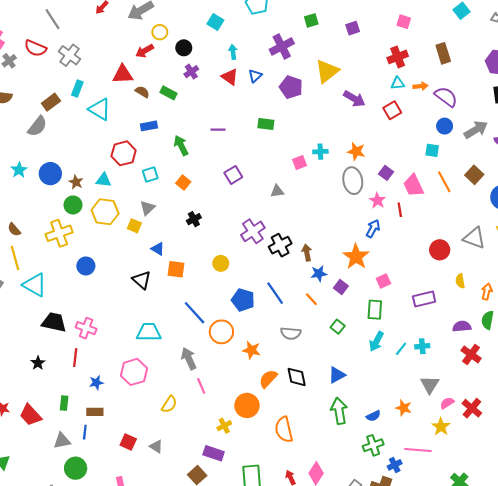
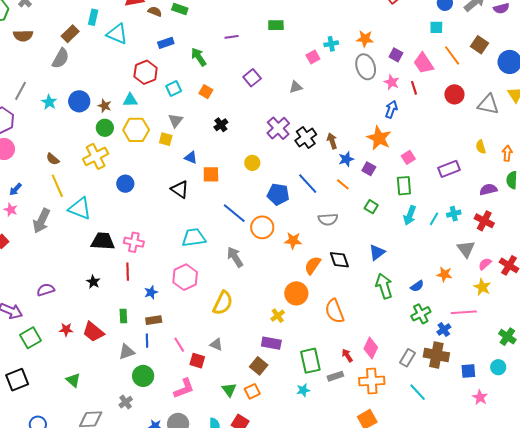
red circle: (440, 250) -> (454, 94), moved
red cross: (471, 354) -> (484, 221), moved
pink line: (201, 386) -> (179, 345), moved
yellow semicircle: (169, 404) -> (223, 303), size x1.4
red square: (128, 442) -> (197, 361), moved

